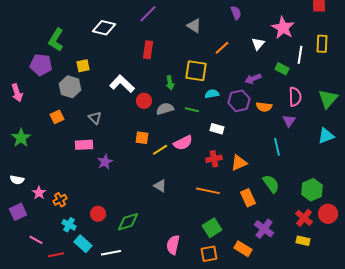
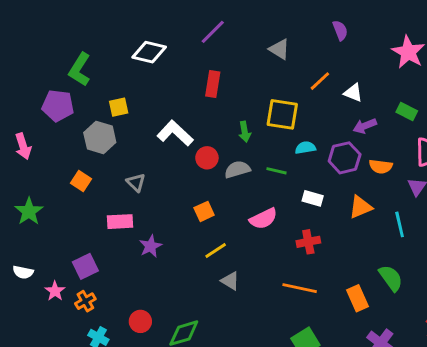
white triangle: (258, 44) -> (353, 93), moved, turned -48
orange square: (57, 117) -> (81, 181), turned -32
orange square: (142, 138) -> (204, 211), turned -32
yellow line: (160, 150) -> (216, 250), moved
orange triangle: (239, 163) -> (360, 207), moved
purple square: (18, 212) -> (85, 266), moved

